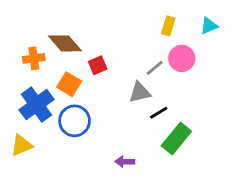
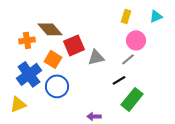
red square: (98, 65) -> (74, 45), size x1.5
gray line: (155, 68) -> (128, 59), moved
gray triangle: (140, 92) -> (96, 57), moved

